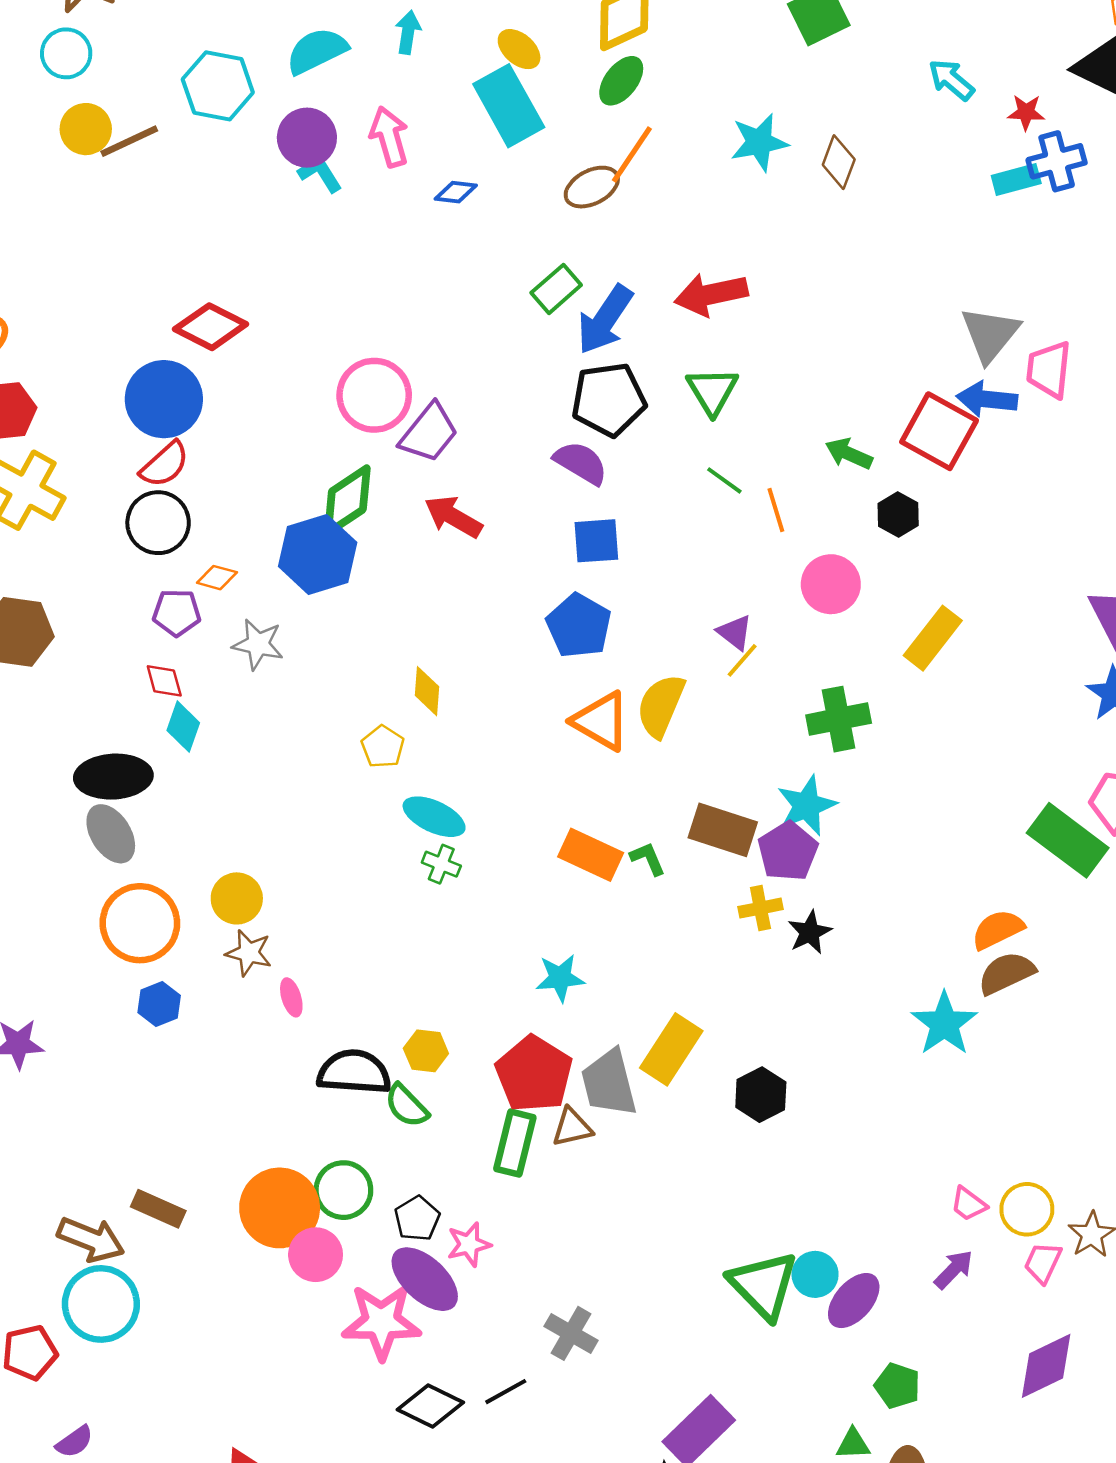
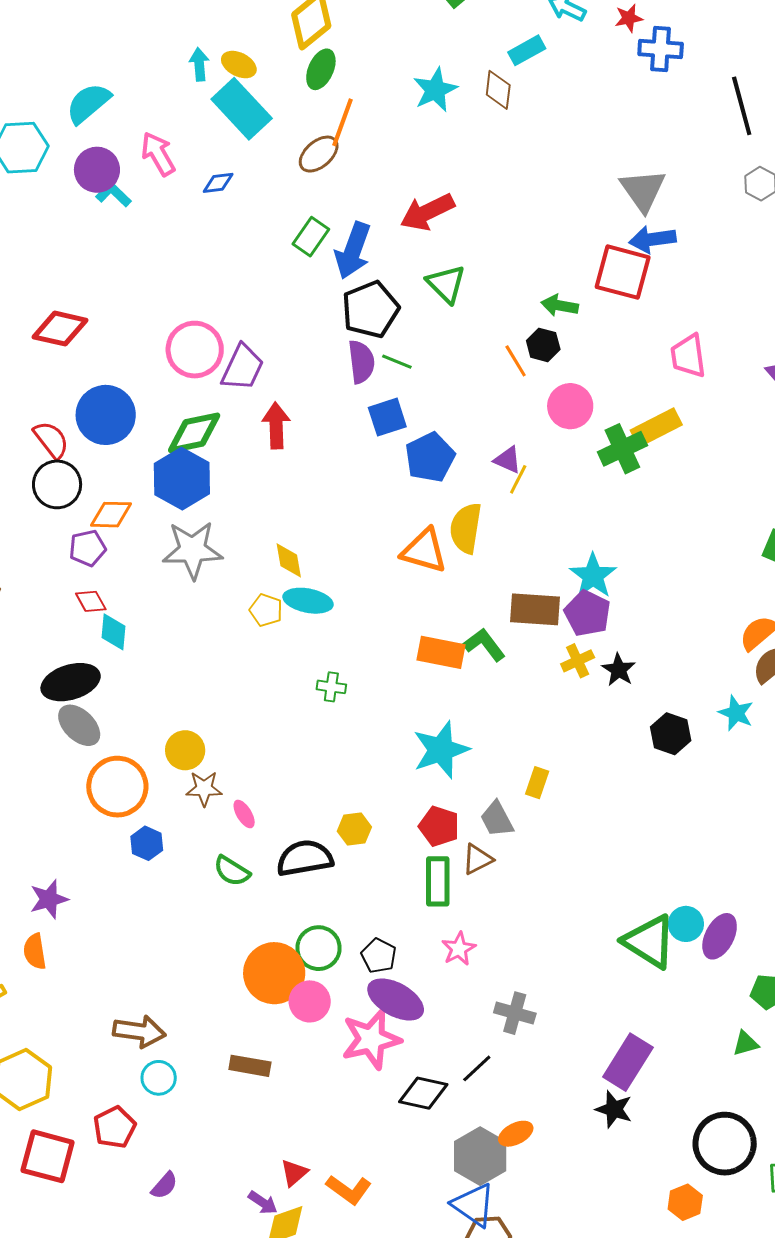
cyan arrow: (408, 32) -> (199, 64), moved
blue cross: (1057, 161) -> (661, 49), turned 33
cyan rectangle: (1016, 179) -> (527, 50), moved
pink trapezoid: (1049, 369) -> (688, 356), moved
blue circle: (164, 399) -> (106, 415), moved
purple semicircle: (581, 463) -> (361, 362), turned 66
red semicircle: (165, 464) -> (51, 440), turned -72
green line: (724, 480) -> (397, 362), moved
green diamond: (347, 500) -> (194, 433), turned 36
black hexagon: (898, 514) -> (543, 345), moved
red arrow: (453, 517) -> (276, 426), turned 72
orange diamond: (217, 578) -> (111, 515), size x1.4
blue pentagon: (579, 626) -> (430, 457), moved, turned 30
yellow rectangle: (933, 638) -> (656, 428), turned 39
gray star: (258, 644) -> (192, 550), moved, size x1.5
green cross: (839, 719) -> (622, 449), moved
cyan ellipse: (434, 817) -> (308, 601), moved
green L-shape: (648, 859) -> (484, 645), size x1.4
cyan star: (560, 978) -> (441, 750), size x1.5
cyan star: (944, 1024) -> (736, 713), size x0.7
yellow rectangle: (671, 1049) -> (537, 783), size x0.6
red pentagon: (534, 1074) -> (439, 826), size x0.7
gray trapezoid: (609, 1083) -> (497, 819), size x0.7
black hexagon: (761, 1095) -> (671, 734), moved
green semicircle: (407, 1106) -> (232, 871), moved
brown rectangle: (158, 1209) -> (250, 1066), moved
pink star: (469, 1244) -> (459, 949), moved
cyan circle: (101, 1304) -> (159, 1078), size x0.6

